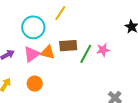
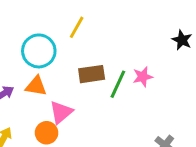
orange triangle: (48, 52) -> (36, 86), moved
pink triangle: (32, 54) -> (61, 112), moved

